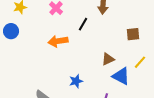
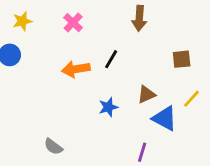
black line: (83, 24) -> (111, 59), moved
blue star: (76, 81) -> (108, 107), moved

